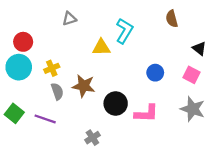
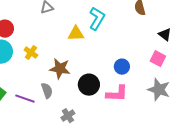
yellow cross: (52, 68) -> (31, 53), turned -32
blue circle: (155, 73) -> (122, 67), moved
gray semicircle: (57, 91) -> (47, 91), moved

